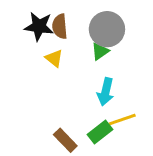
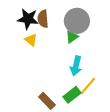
yellow triangle: (54, 58) -> (31, 40), moved
yellow line: (122, 119) -> (88, 86), turned -30

